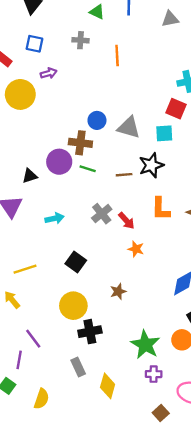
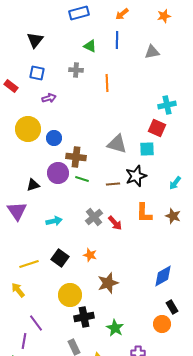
yellow circle: (20, 94) -> (28, 129), moved
blue circle: (97, 120) -> (54, 138), moved
orange star: (136, 249) -> (90, 255), moved
black square: (76, 262) -> (60, 258), moved
brown star: (118, 291) -> (108, 283), size x1.5
green star: (145, 345) -> (115, 328), moved, size x0.7

